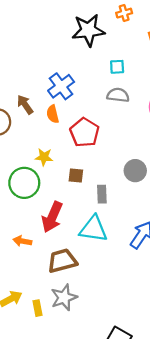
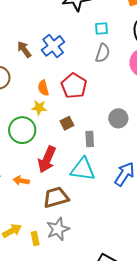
gray semicircle: (118, 95) -> (103, 53), turned 102
brown arrow: (25, 105) -> (24, 49), moved
orange semicircle: (53, 114) -> (43, 88), moved
brown square: (76, 175) -> (67, 123), turned -32

